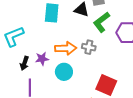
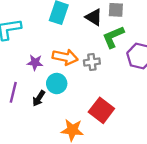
gray cross: (89, 47) -> (92, 62), turned -32
black arrow: (24, 63) -> (39, 98), moved

